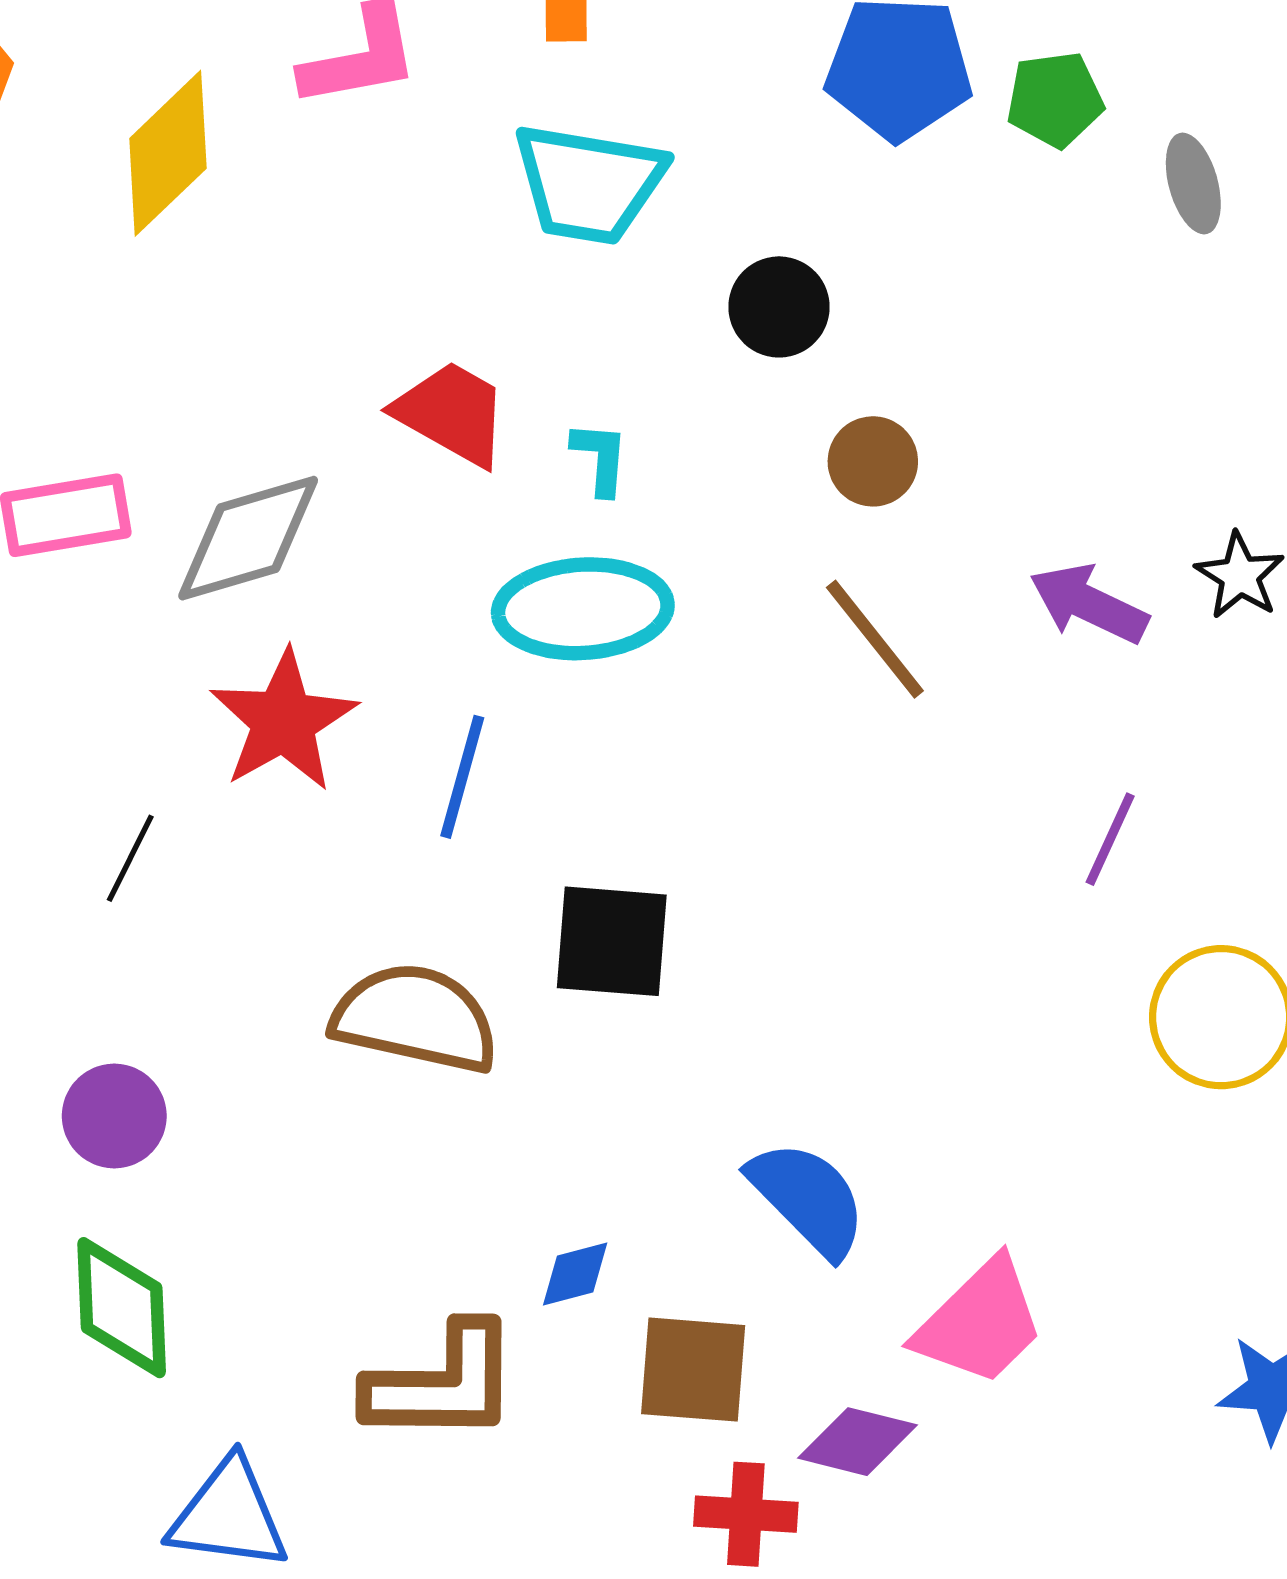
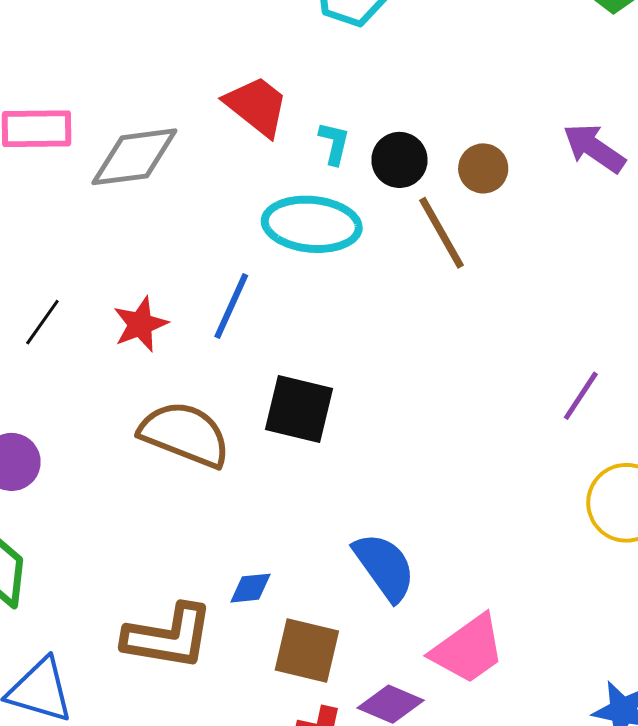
black circle: (779, 307) -> (399, 160), moved
purple arrow: (1089, 604) -> (594, 148), moved
brown line: (875, 639) -> (441, 233), moved
red star: (283, 721) -> (140, 324), moved, size x0.7

